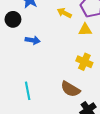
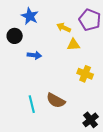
yellow triangle: (85, 30) -> (73, 45), moved
brown semicircle: (70, 89) -> (56, 100), moved

